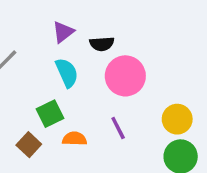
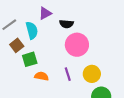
cyan semicircle: (67, 73) -> (32, 30), moved
yellow circle: (177, 119) -> (92, 74), moved
brown square: (29, 145) -> (17, 45), moved

